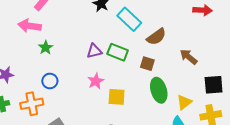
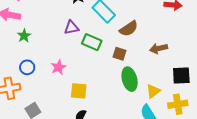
purple triangle: (94, 51) -> (71, 28), moved
brown arrow: (189, 57) -> (159, 48), turned -54
pink star: (96, 81) -> (58, 67), moved
yellow square: (117, 97) -> (79, 91), moved

